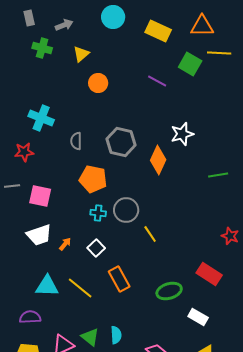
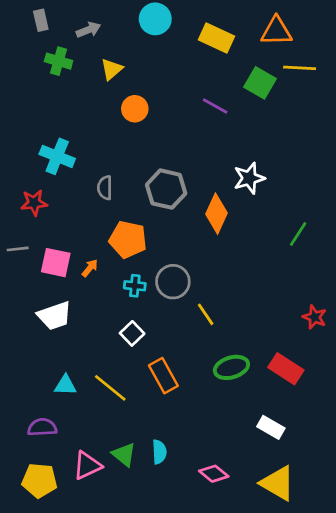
green line: (218, 175) -> (298, 234), turned -48
orange arrow: (65, 244) -> (90, 268), moved
cyan triangle: (47, 286) -> (65, 385), size x0.7
green ellipse: (169, 291) -> (231, 367), moved

